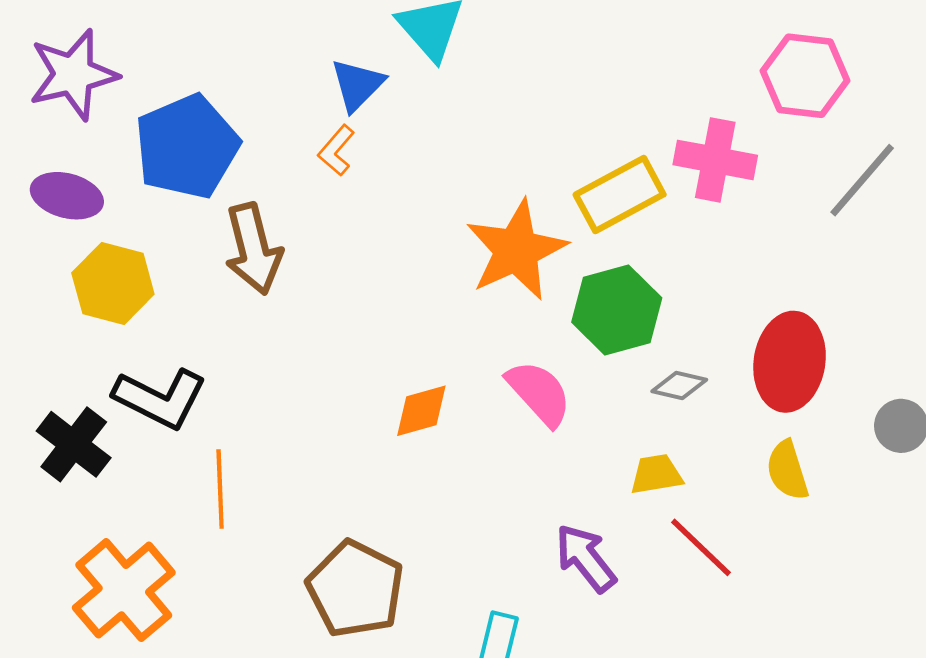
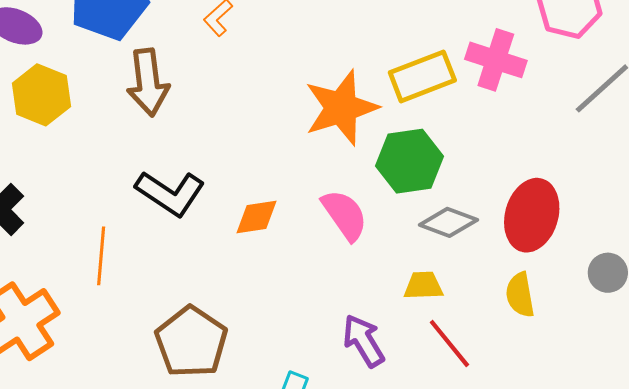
gray diamond: (679, 385) -> (448, 222), size x1.4
black L-shape: (160, 398) -> (170, 193), moved

